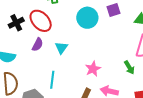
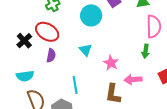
cyan triangle: (61, 48) -> (86, 50), moved
green arrow: (129, 67) -> (146, 51), turned 56

